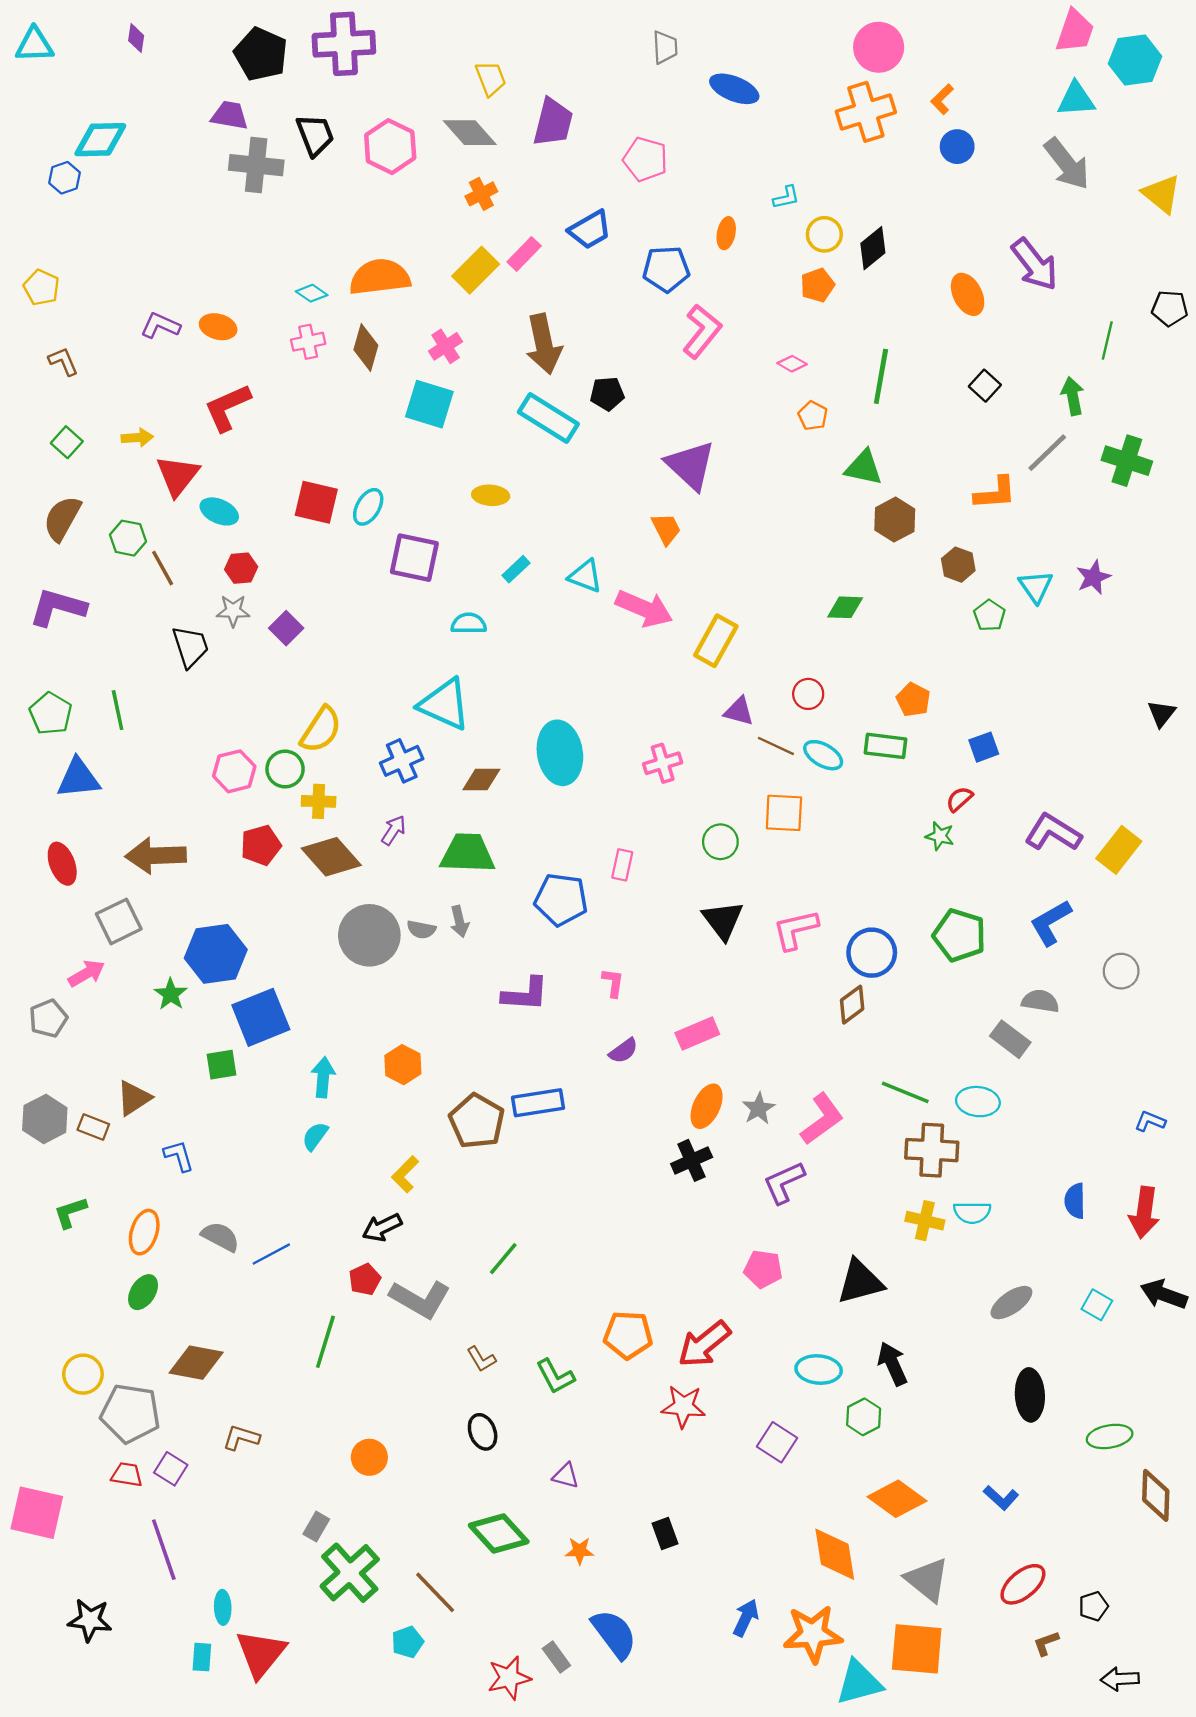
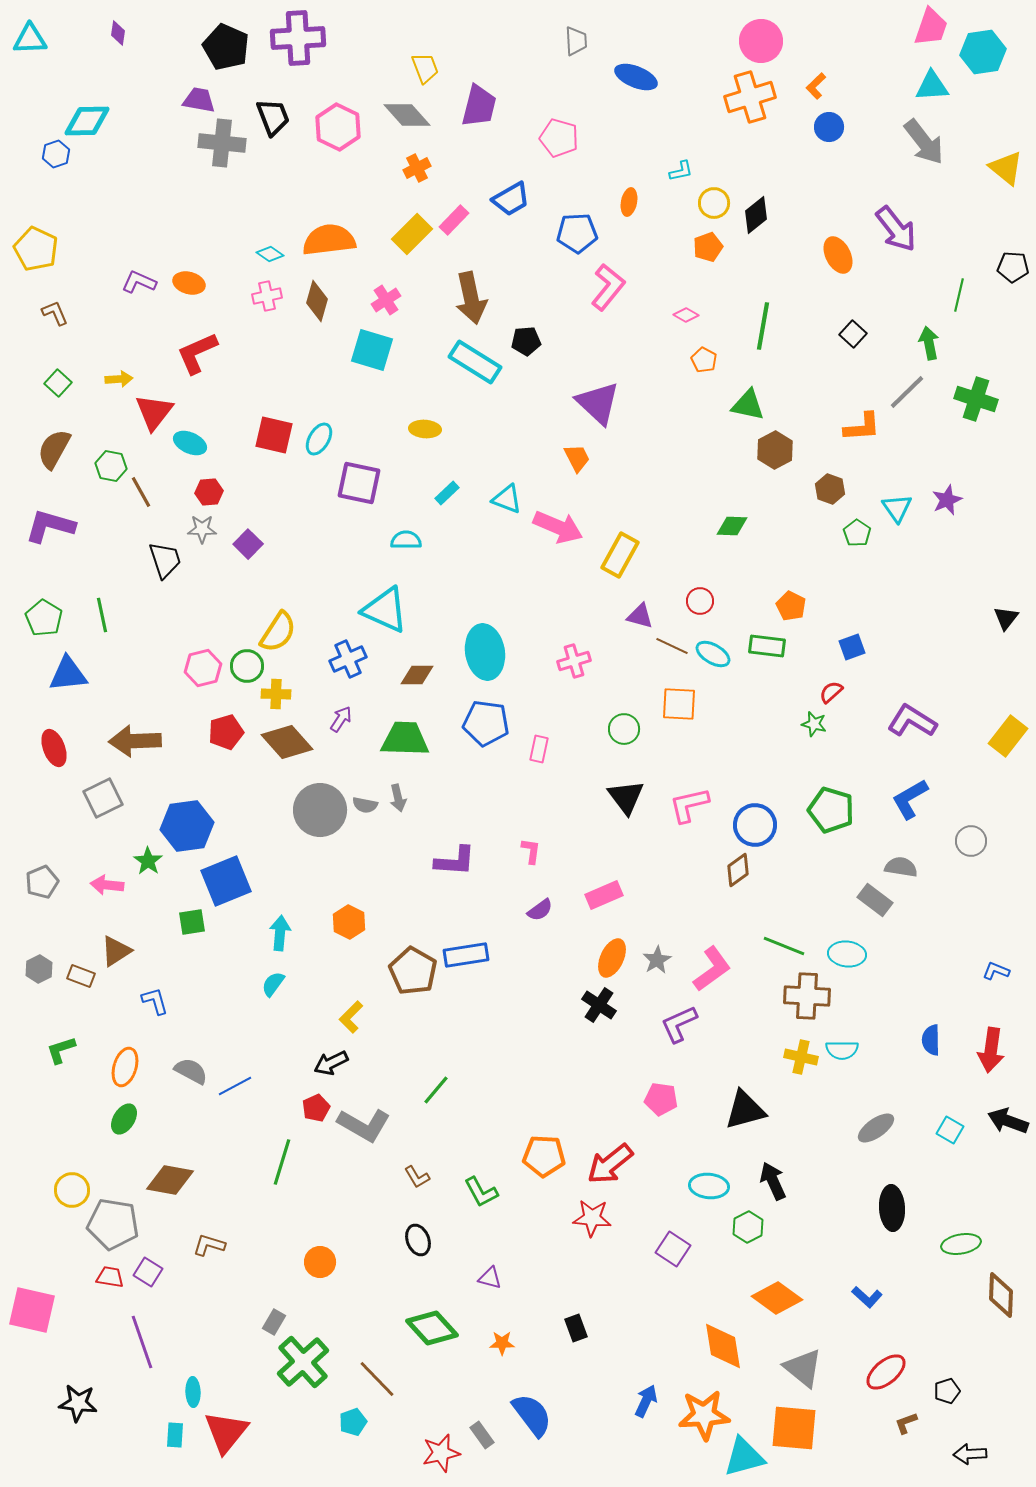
yellow pentagon: (41, 287) -> (36, 249), size x1.4
yellow rectangle: (1119, 850) -> (1008, 736), moved
blue pentagon: (561, 899) -> (486, 723), moved
pink arrow: (86, 973) -> (107, 885), moved, turned -144
gray hexagon: (45, 1119) -> (39, 969), size x0.7
black cross: (692, 1160) -> (599, 1005), turned -32

